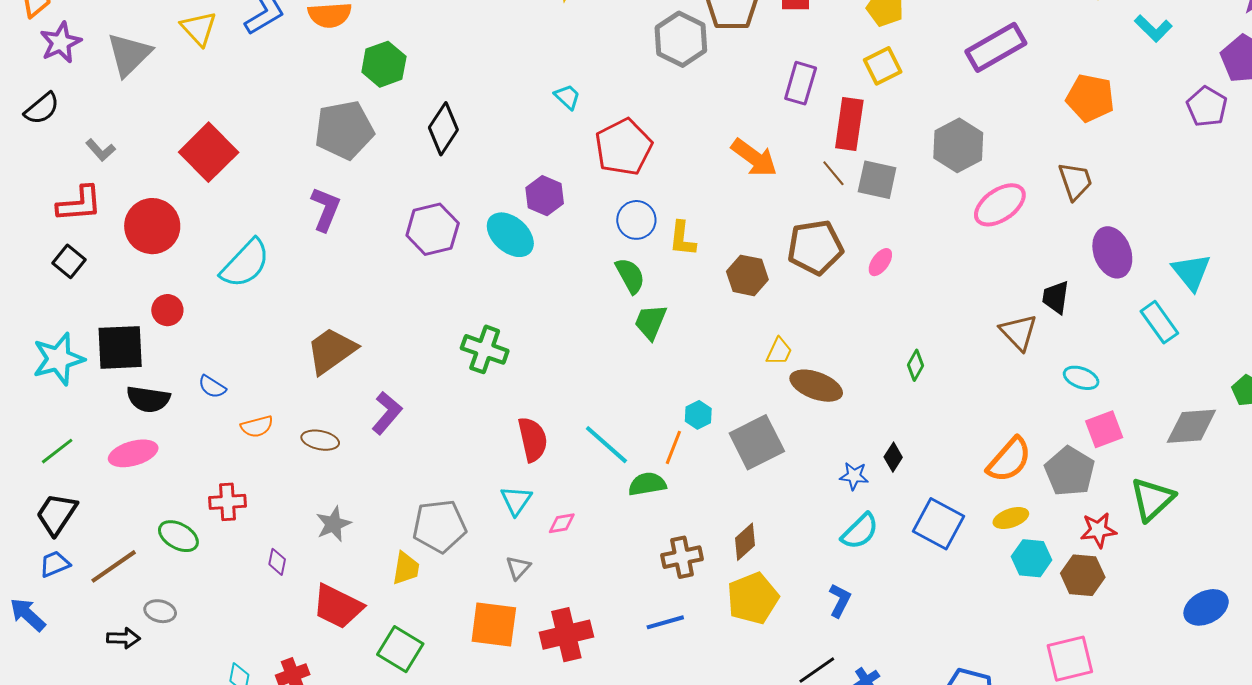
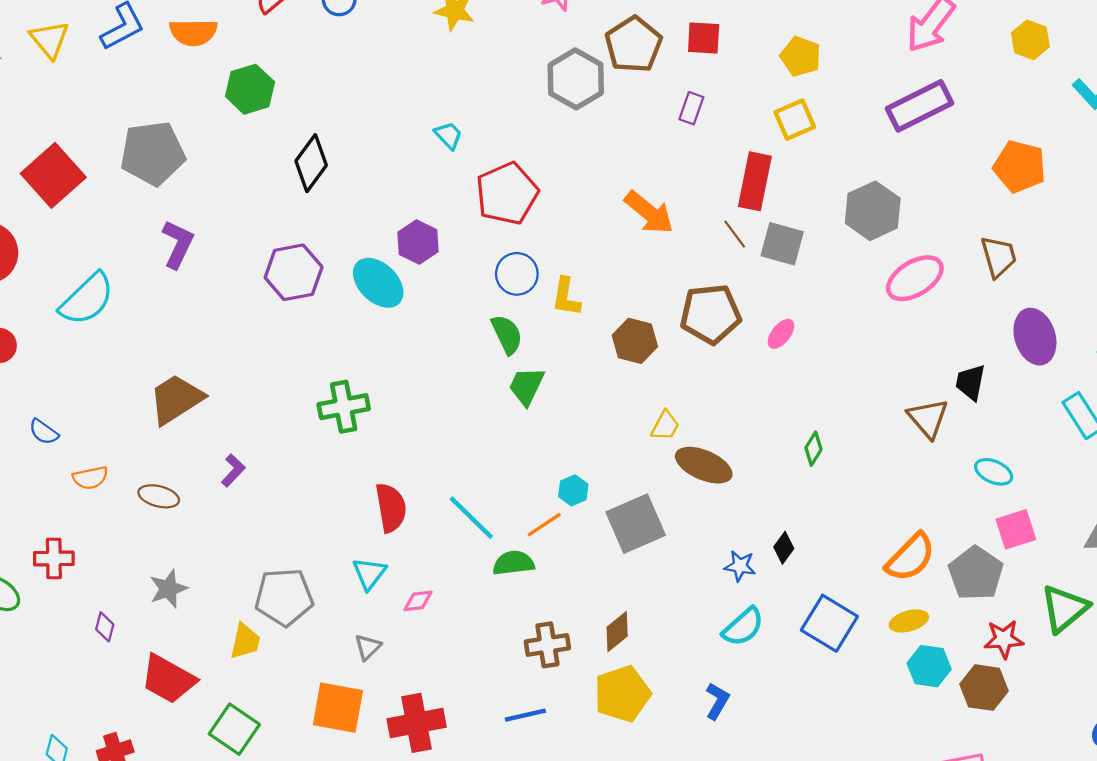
purple rectangle: (801, 83) -> (691, 108), moved, size x0.7
gray pentagon: (344, 130) -> (153, 153), moved
green cross: (485, 349) -> (344, 407), turned -33
purple L-shape: (387, 413) -> (233, 470), size x0.7
orange line: (673, 447) -> (544, 525), turned 32

